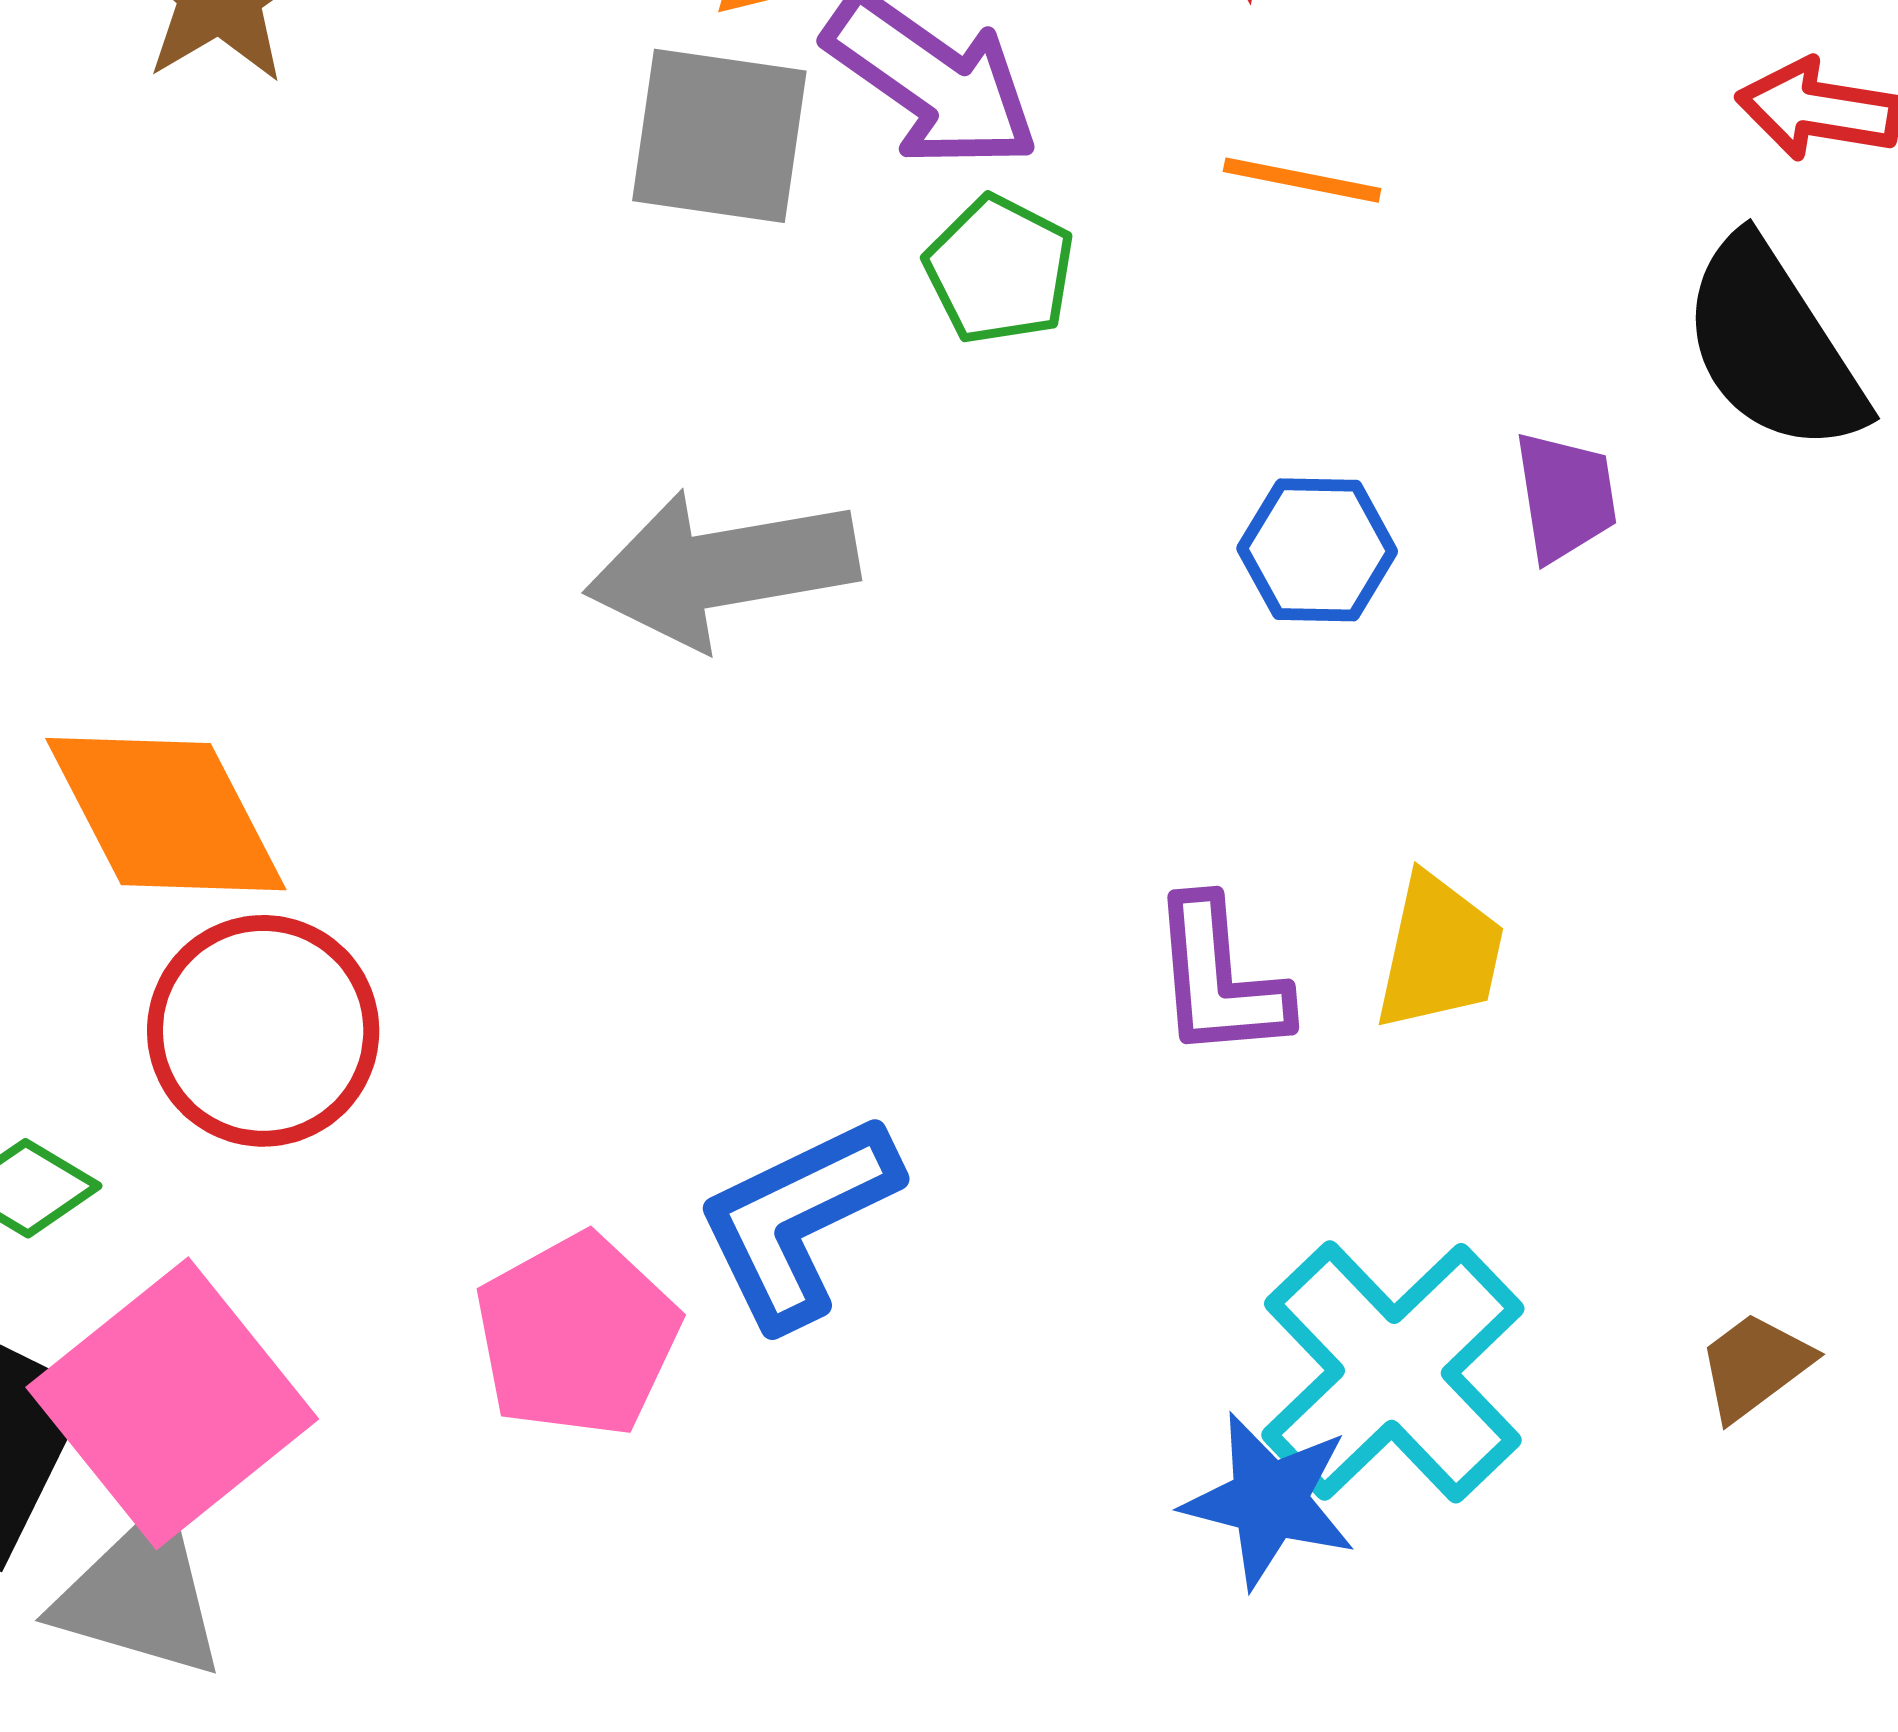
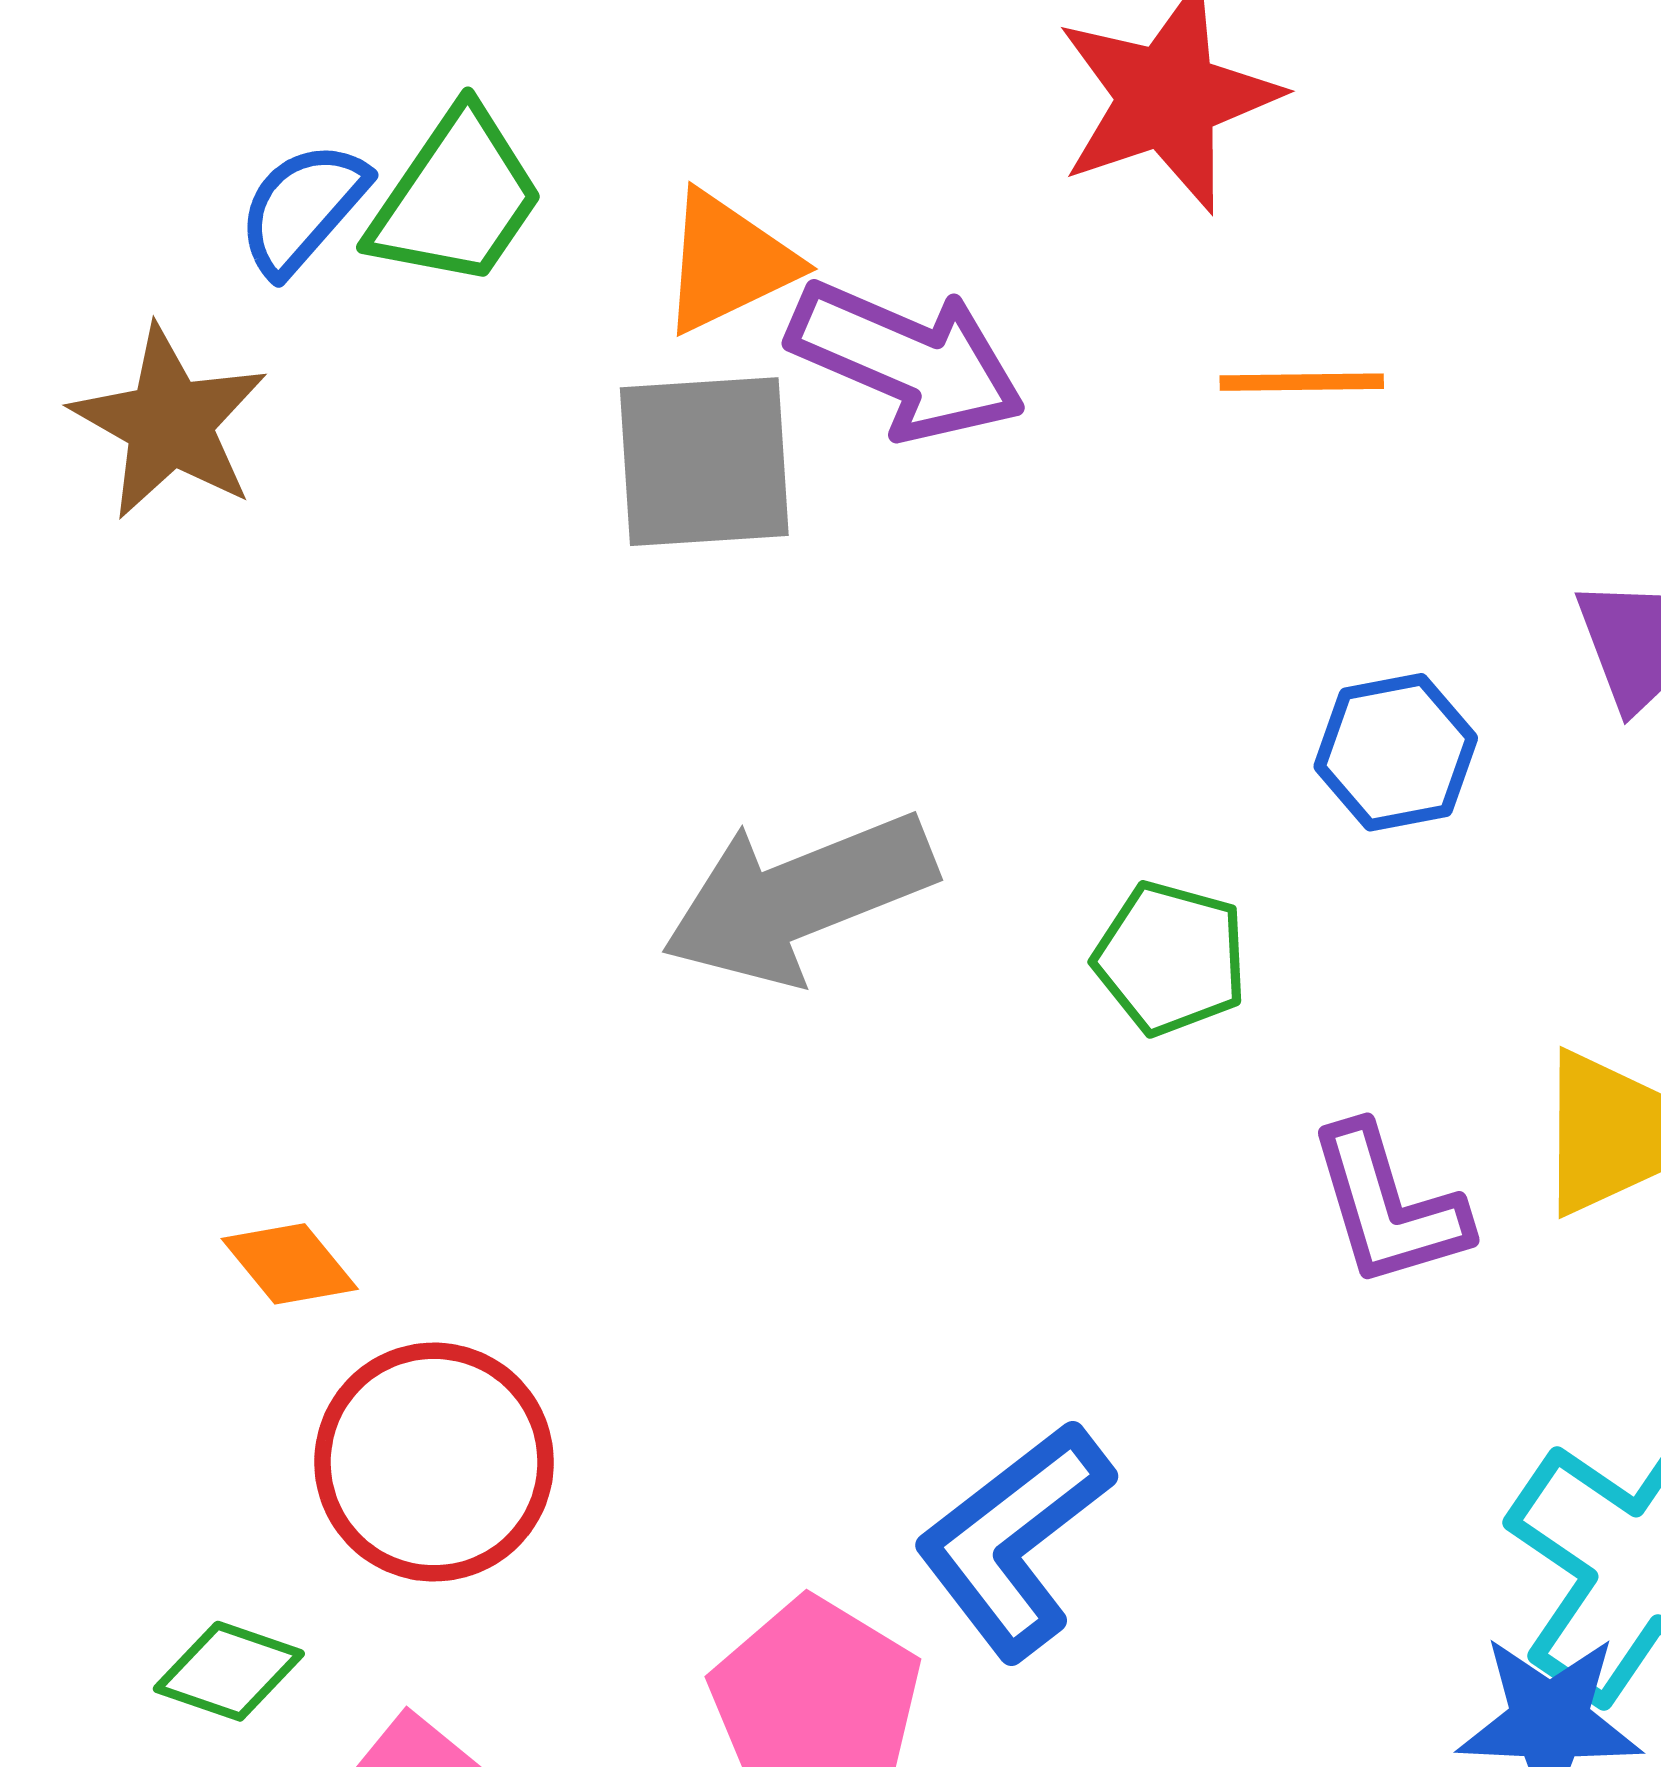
green pentagon: (1000, 270) -> (1171, 958), moved
orange diamond: (166, 814) -> (290, 1264), size x0.5

